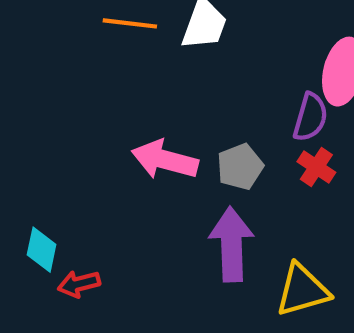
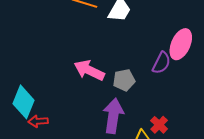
red cross: (316, 167) -> (159, 125), moved
cyan diamond: (42, 250) -> (24, 102), size x1.5

